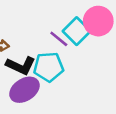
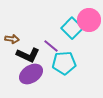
purple line: (59, 39) -> (51, 46), moved
cyan pentagon: (49, 67) -> (64, 63), moved

